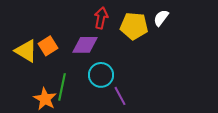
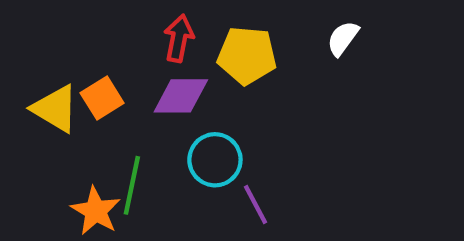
red arrow: (101, 18) -> (179, 38), moved
yellow pentagon: (134, 26) -> (247, 55), moved

